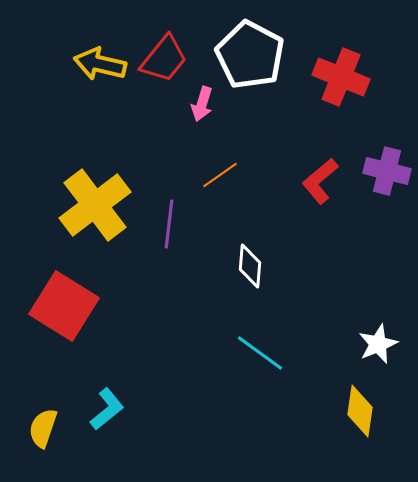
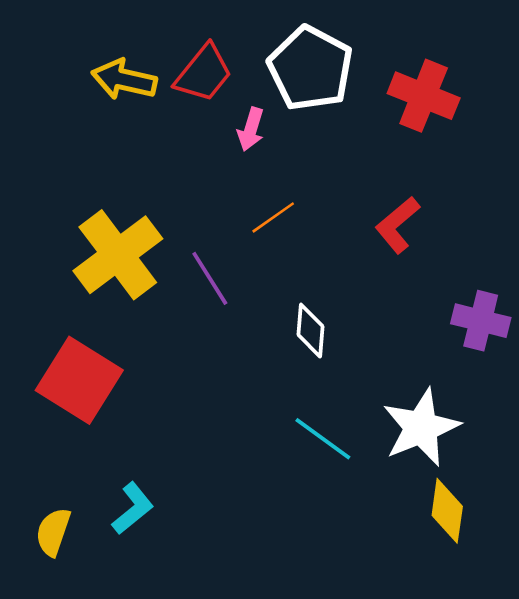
purple cross: (387, 171) -> (481, 321), moved
purple line: (169, 224) -> (210, 278), turned -39
white star: (378, 344) -> (421, 428), moved, size x1.6

